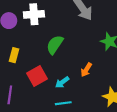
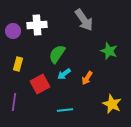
cyan arrow: (62, 82) -> (64, 74), moved

